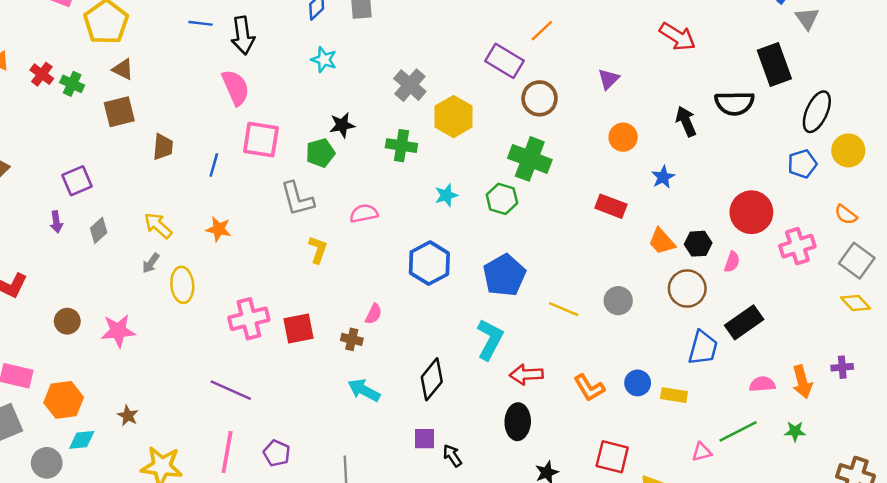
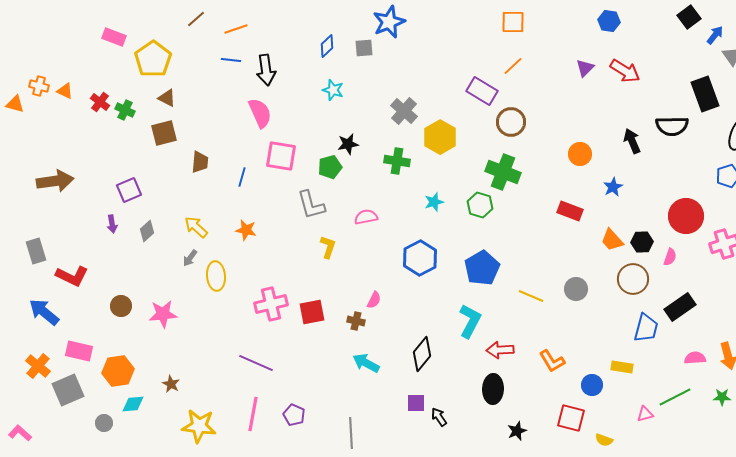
purple triangle: (609, 79) -> (585, 68), moved
blue circle: (638, 383) -> (592, 385), moved
gray circle: (47, 463) -> (104, 423), size x0.7

